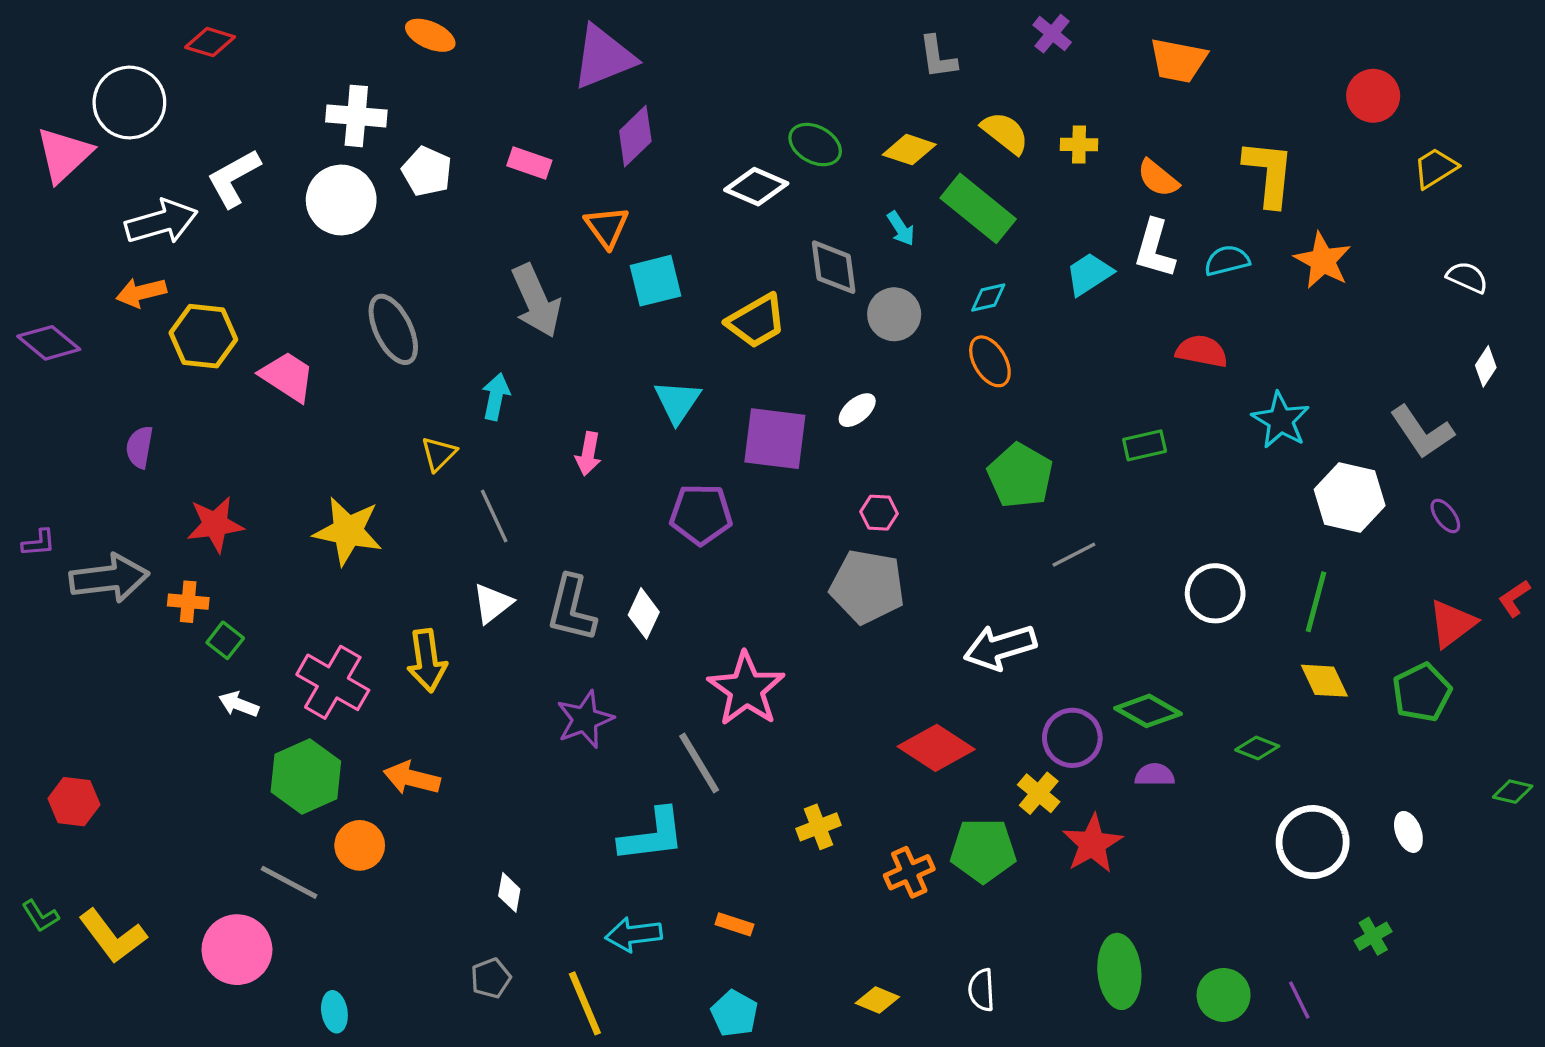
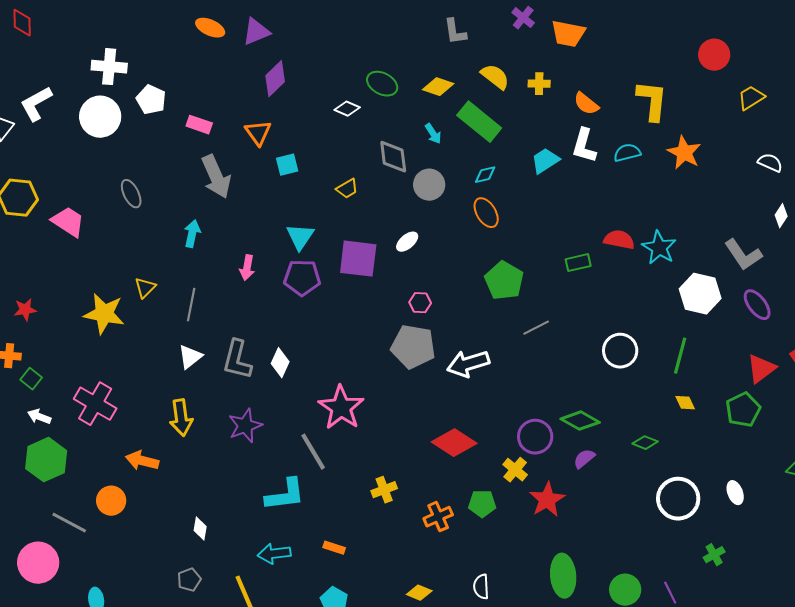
orange ellipse: (430, 35) -> (210, 28), moved
red diamond: (210, 42) -> (22, 23), turned 72
purple triangle: (603, 57) -> (256, 32), size x0.7
orange trapezoid: (1178, 61) -> (568, 34), moved
pink rectangle: (529, 163) -> (199, 125), moved
white diamond: (756, 187) -> (347, 109), size x0.7
cyan square: (655, 281) -> (287, 165), size x0.7
yellow trapezoid: (756, 321) -> (347, 189), size x0.6
gray ellipse: (393, 329) -> (131, 194), size x0.7
red semicircle: (1202, 351) -> (619, 240), moved
yellow triangle: (439, 454) -> (145, 288), moved
purple pentagon: (701, 514) -> (302, 278), moved
gray line: (494, 516) -> (191, 305), turned 36
purple ellipse: (1445, 516) -> (757, 305), size x1.5
red star: (215, 524) -> (25, 310), size x0.7
white arrow: (1000, 647) -> (468, 364), moved
yellow arrow: (427, 661) -> (181, 418), moved
yellow diamond: (1324, 681) -> (685, 403), size x0.7
purple semicircle: (1155, 775) -> (584, 459), turned -40
green hexagon: (306, 776) -> (46, 460), moved
green pentagon: (983, 850) -> (482, 504), size x0.7

